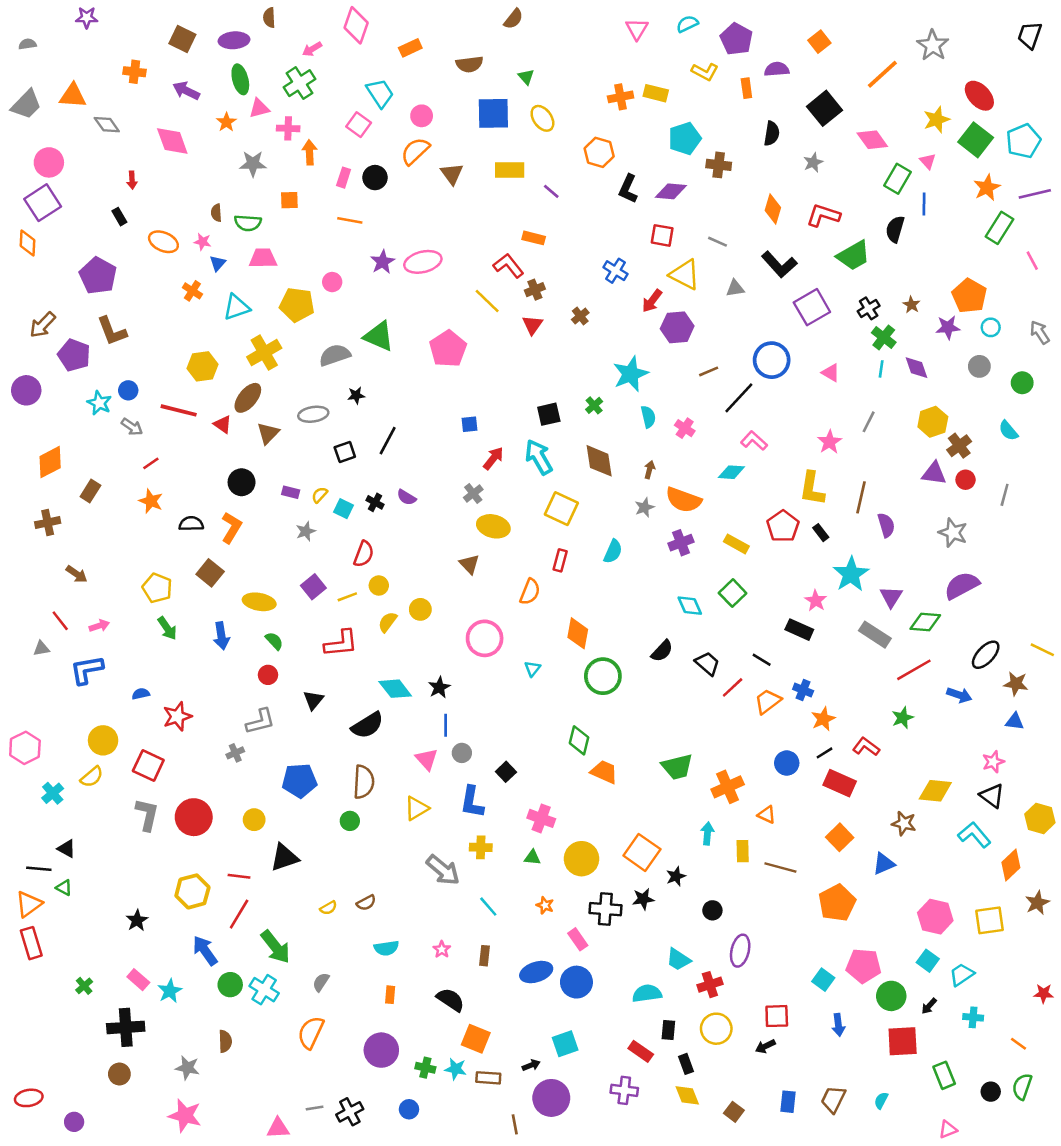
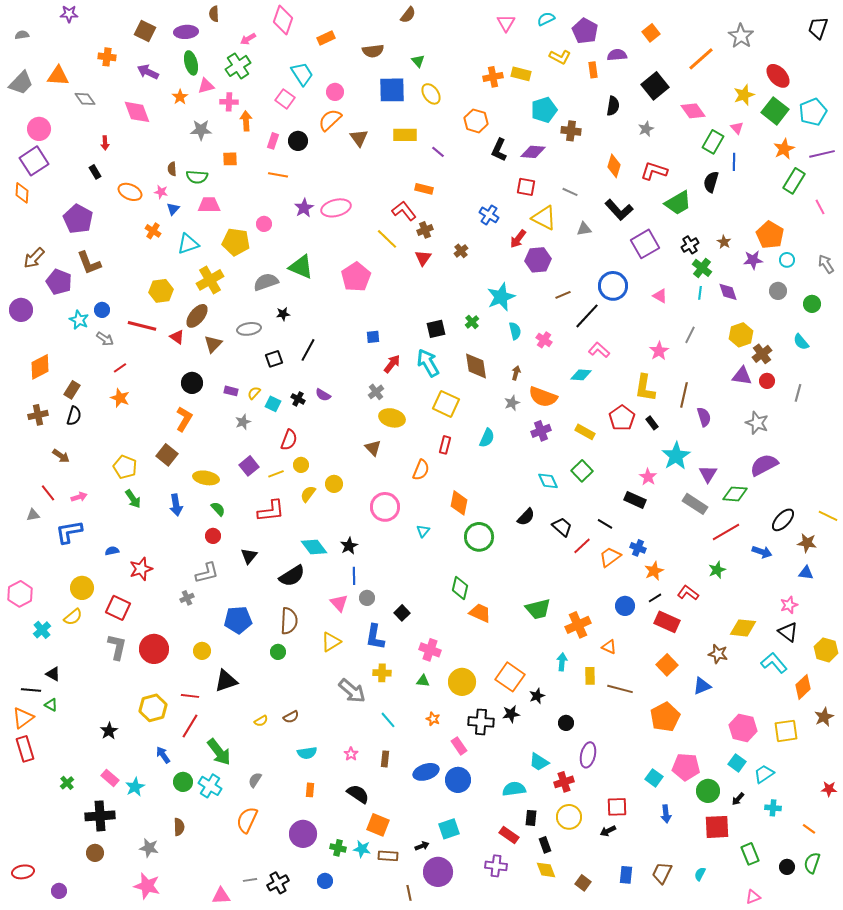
black semicircle: (191, 524) -> (74, 416), moved, turned 108
blue arrow: (205, 951) -> (163, 755), size x0.7

